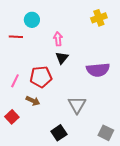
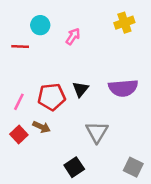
pink arrow: (58, 39) -> (73, 36), moved, turned 40
black triangle: (62, 58) -> (80, 89), moved
red square: (12, 117) -> (19, 134), moved

